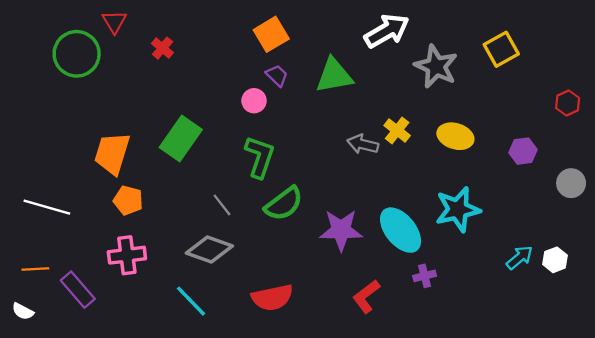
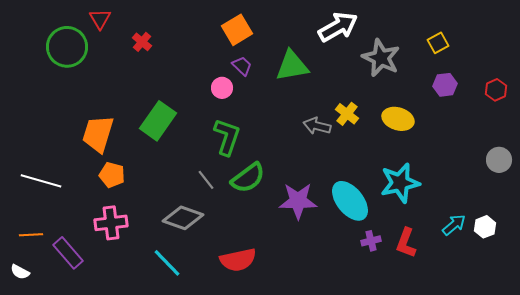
yellow square: (501, 49) -> (438, 43), size x0.7
purple hexagon: (523, 151) -> (445, 85), moved
gray line: (222, 205) -> (206, 180), moved
red L-shape: (366, 296) -> (406, 243), moved, turned -32

